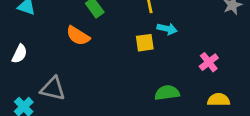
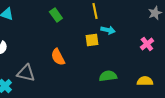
orange semicircle: (78, 36) -> (58, 57), moved, turned 30
pink cross: (209, 62) -> (147, 44), moved

